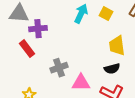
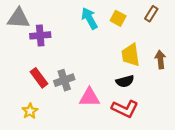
cyan arrow: (81, 14) -> (89, 18), turned -54
red rectangle: (27, 49) -> (39, 78), moved

